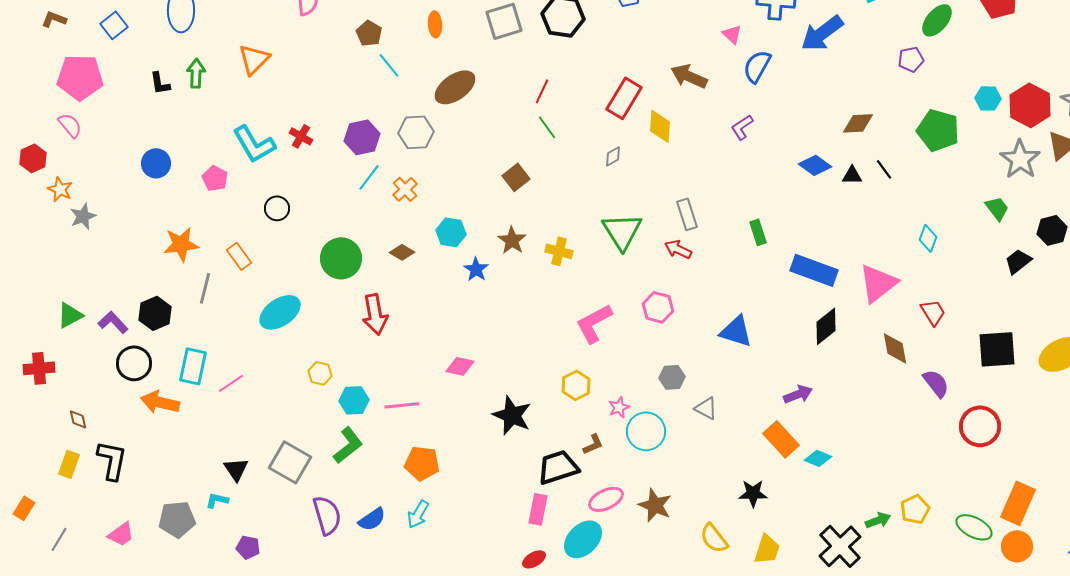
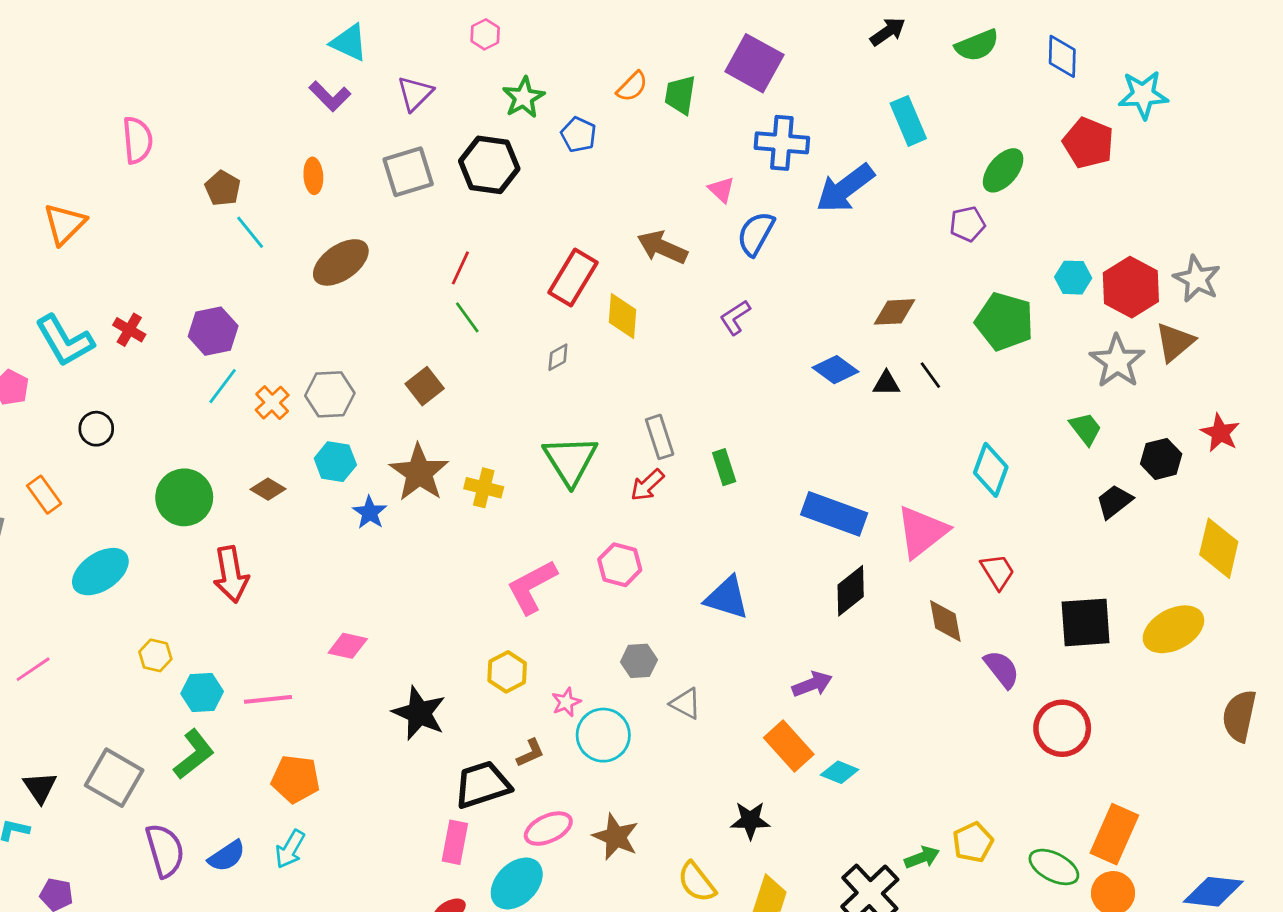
gray hexagon: (416, 132) -> (330, 394), moved
green rectangle: (758, 232) -> (724, 467), moved
cyan diamond: (928, 238) -> (991, 470), size x1.4
brown star: (512, 240) -> (419, 473), size x1.5
red arrow: (678, 249) -> (647, 485), turned -68

